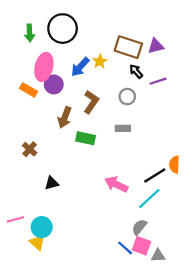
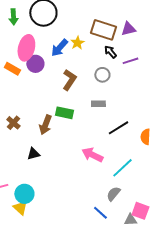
brown arrow: (65, 117) -> (45, 125), moved
black line: (155, 176) -> (118, 128), moved
pink square: (142, 246) -> (140, 211), moved

